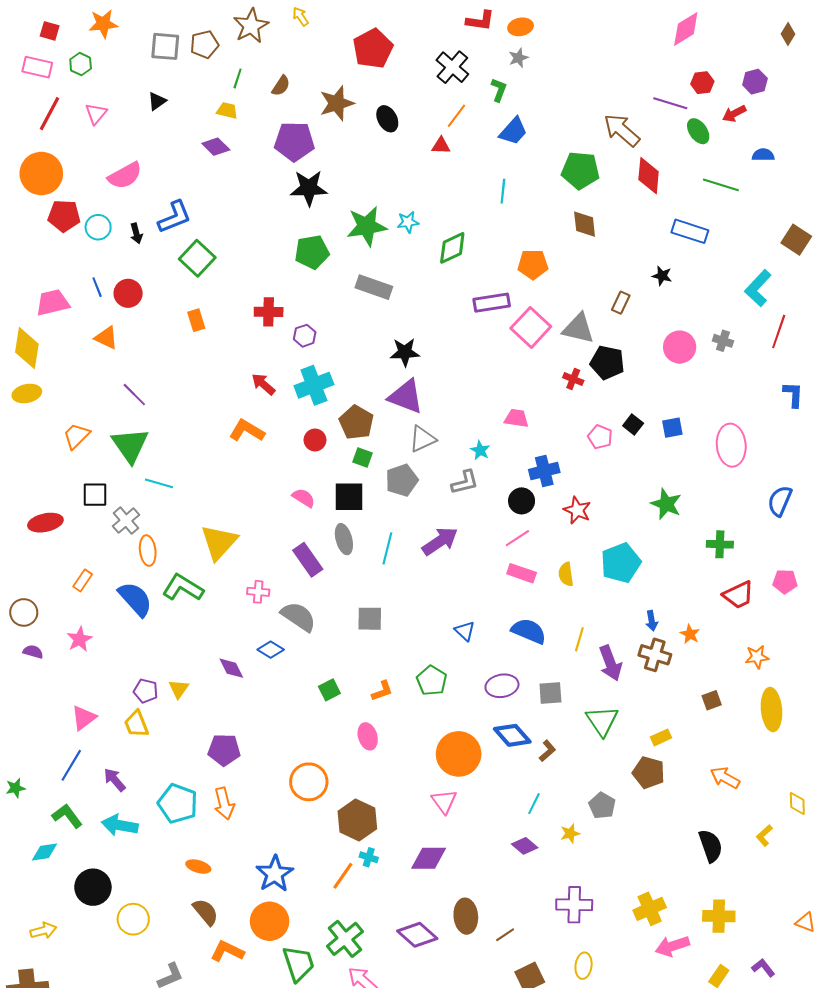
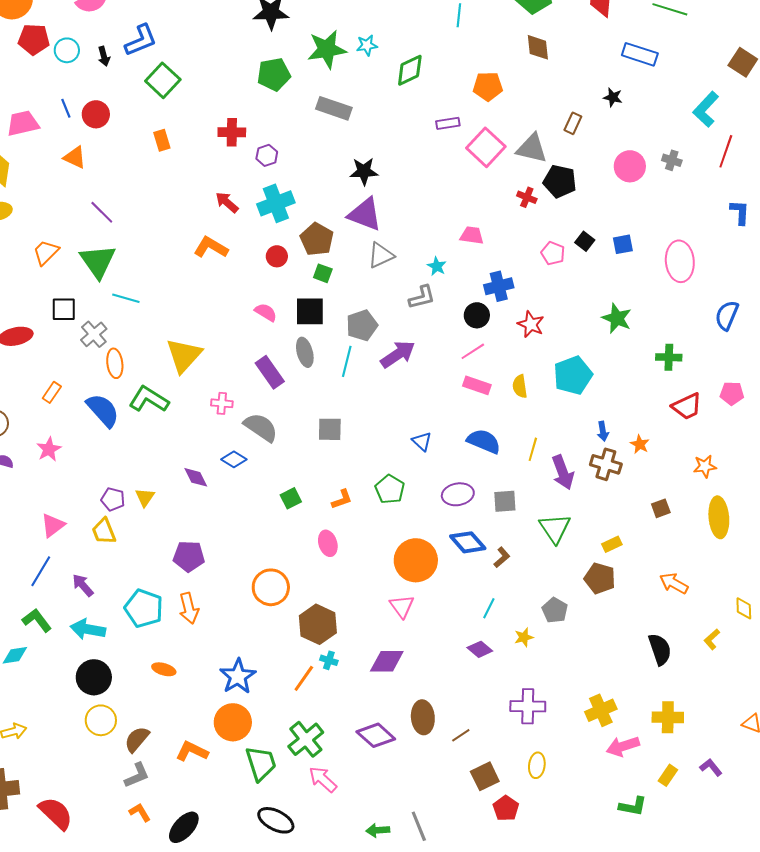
purple rectangle: (492, 303) -> (448, 123), size x0.7
gray pentagon: (402, 480) -> (362, 325), moved
black circle: (93, 887) -> (94, 677), moved
brown semicircle: (206, 912) -> (137, 739), moved, turned -100

